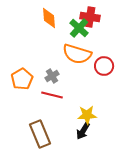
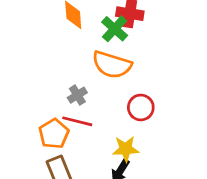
red circle: (104, 66) -> (141, 107), moved
orange pentagon: (22, 79) -> (54, 134), moved

